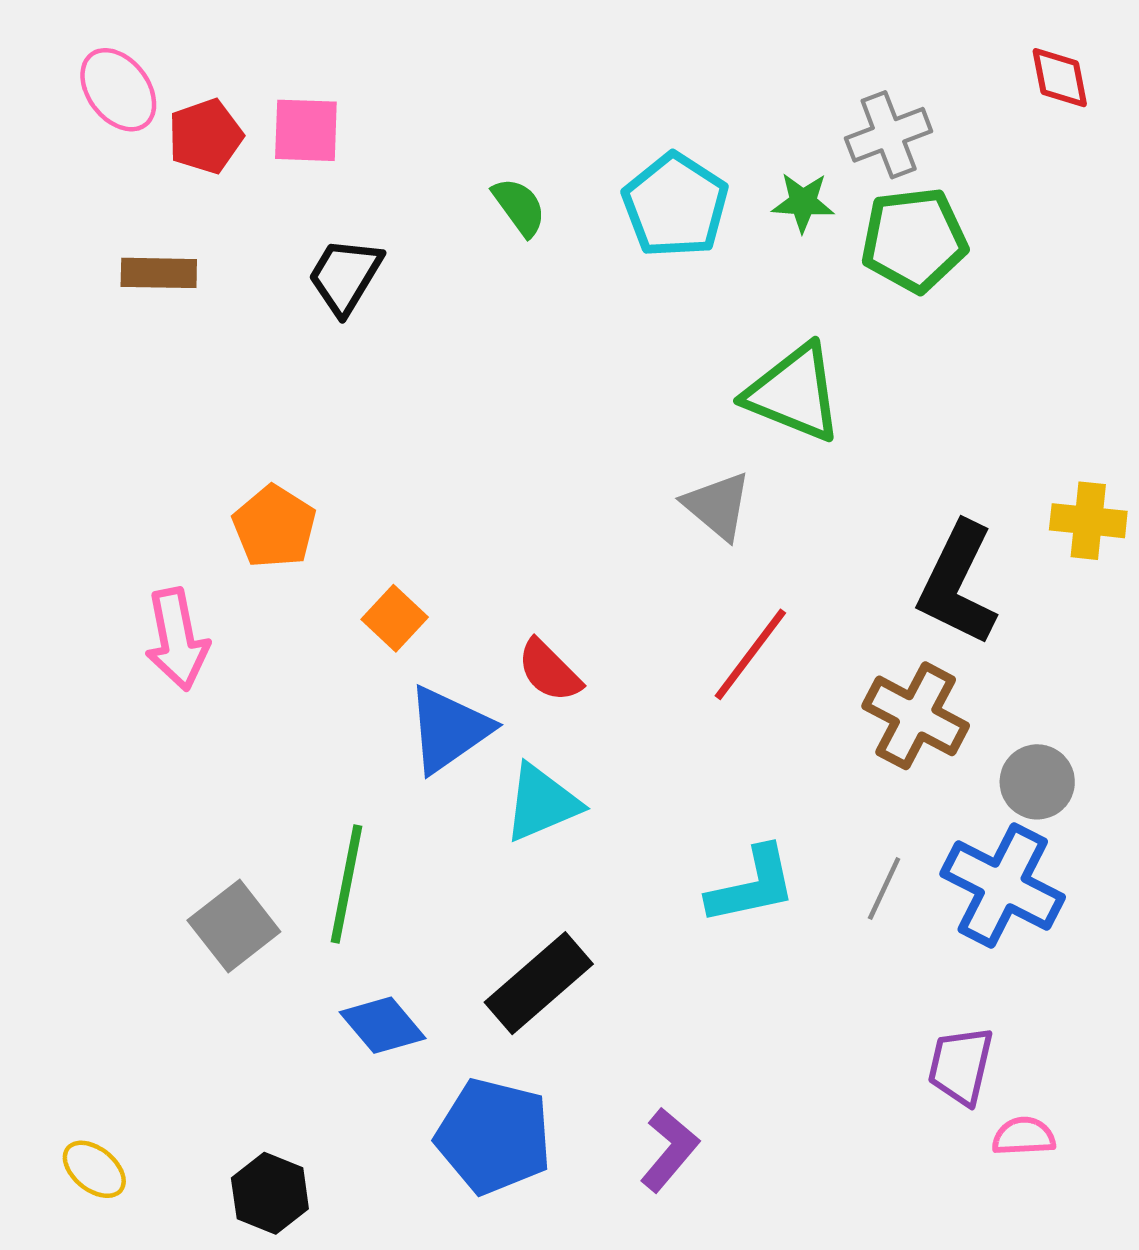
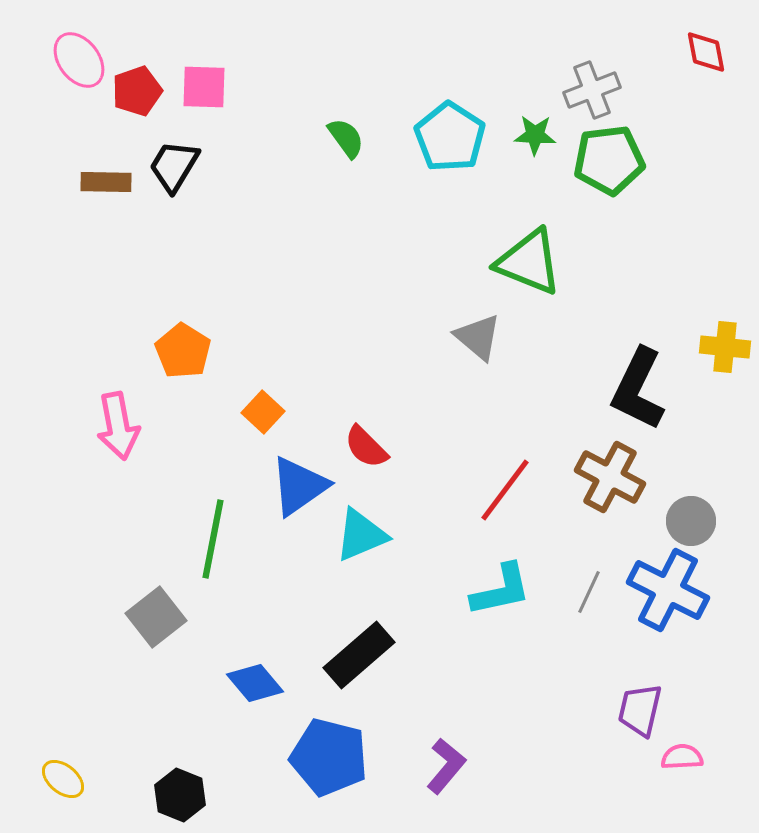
black trapezoid: (345, 276) -> (174, 166), moved
red line: (750, 654) -> (505, 490), moved
green line: (347, 884) -> (213, 539), moved

